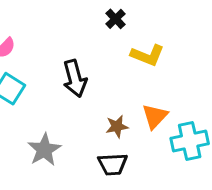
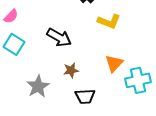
black arrow: (75, 78) -> (59, 37), turned -45
brown star: (117, 126) -> (71, 70), moved

